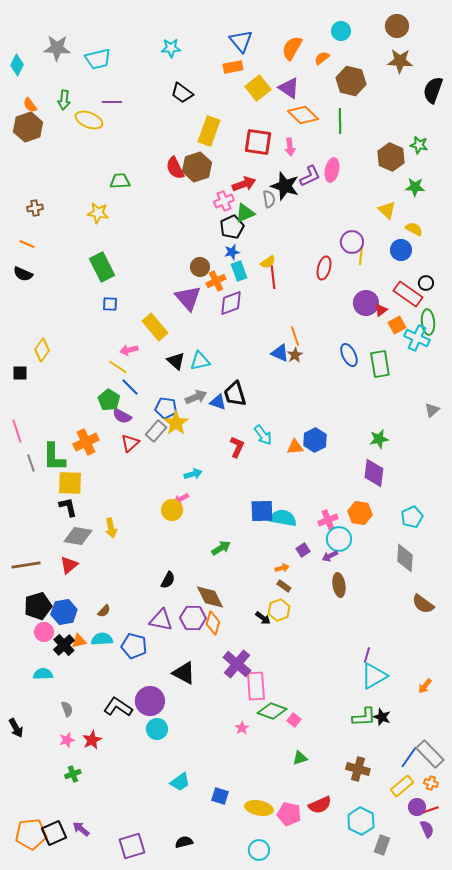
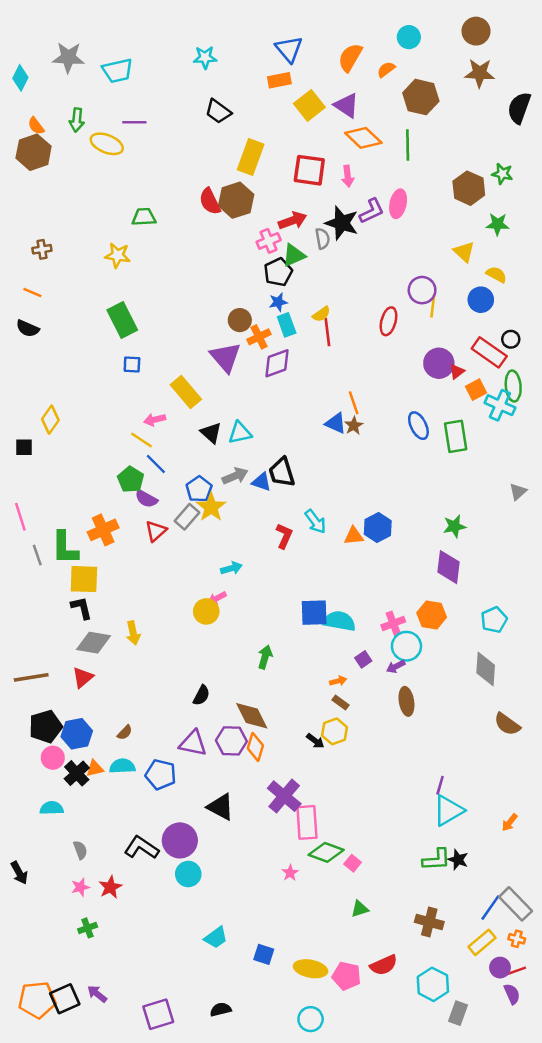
blue pentagon: (166, 408) -> (199, 489), turned 30
green arrow: (221, 548) -> (265, 657), turned -42

